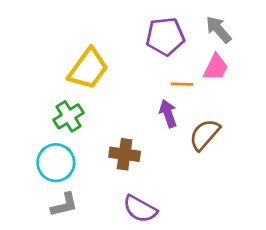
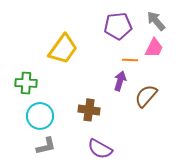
purple arrow: (168, 114) -> (120, 81), turned 36
green cross: (68, 116) -> (26, 83), moved, turned 35

